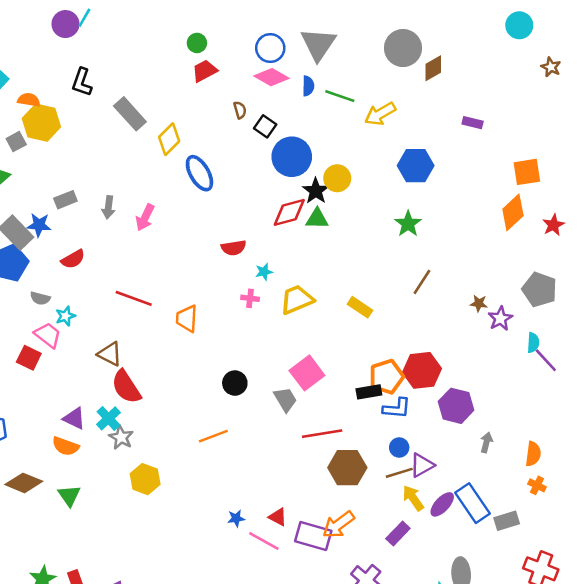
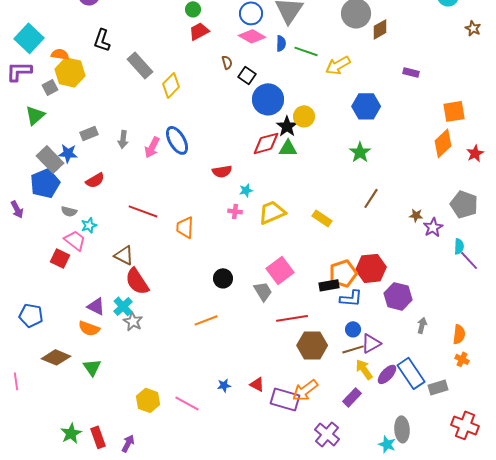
blue ellipse: (199, 173) -> (177, 140), moved
yellow hexagon: (145, 479) -> (148, 400), moved
pink line: (264, 541) -> (187, 403), moved

